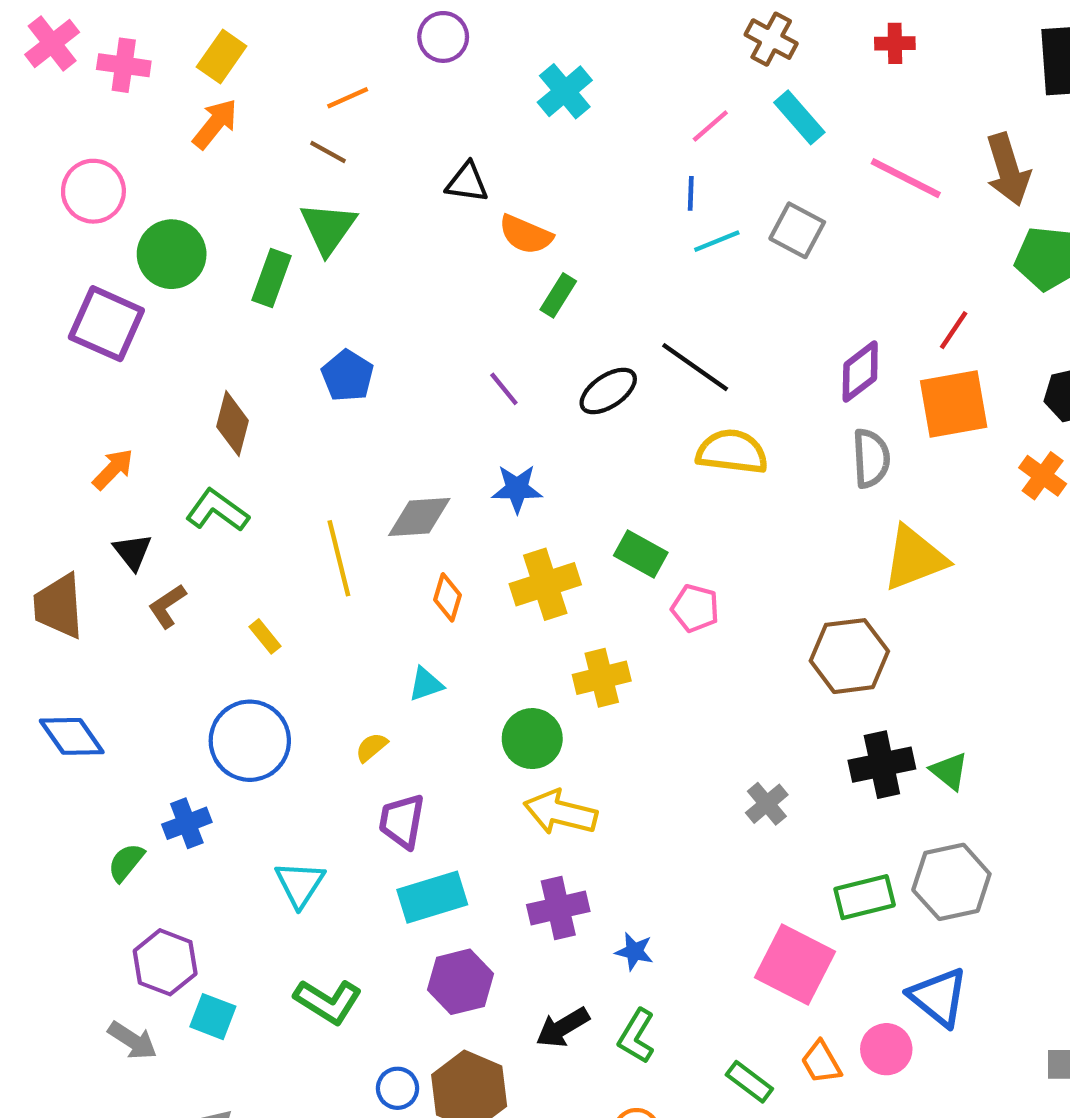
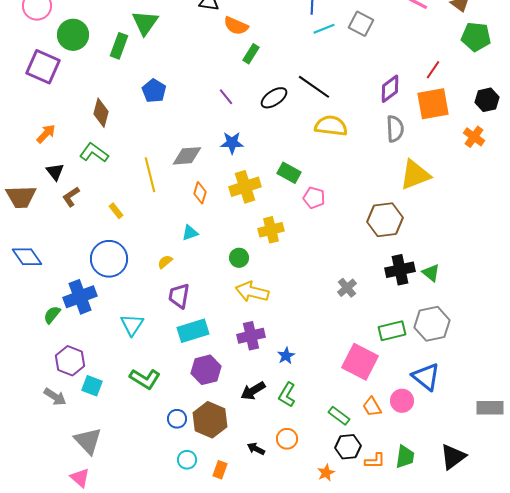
brown trapezoid: (59, 606) -> (21, 197), turned -88
green circle: (532, 739) -> (239, 258), size x0.7
blue cross: (187, 823) -> (80, 297), size x1.5
blue star: (634, 951) -> (286, 356), turned 30

